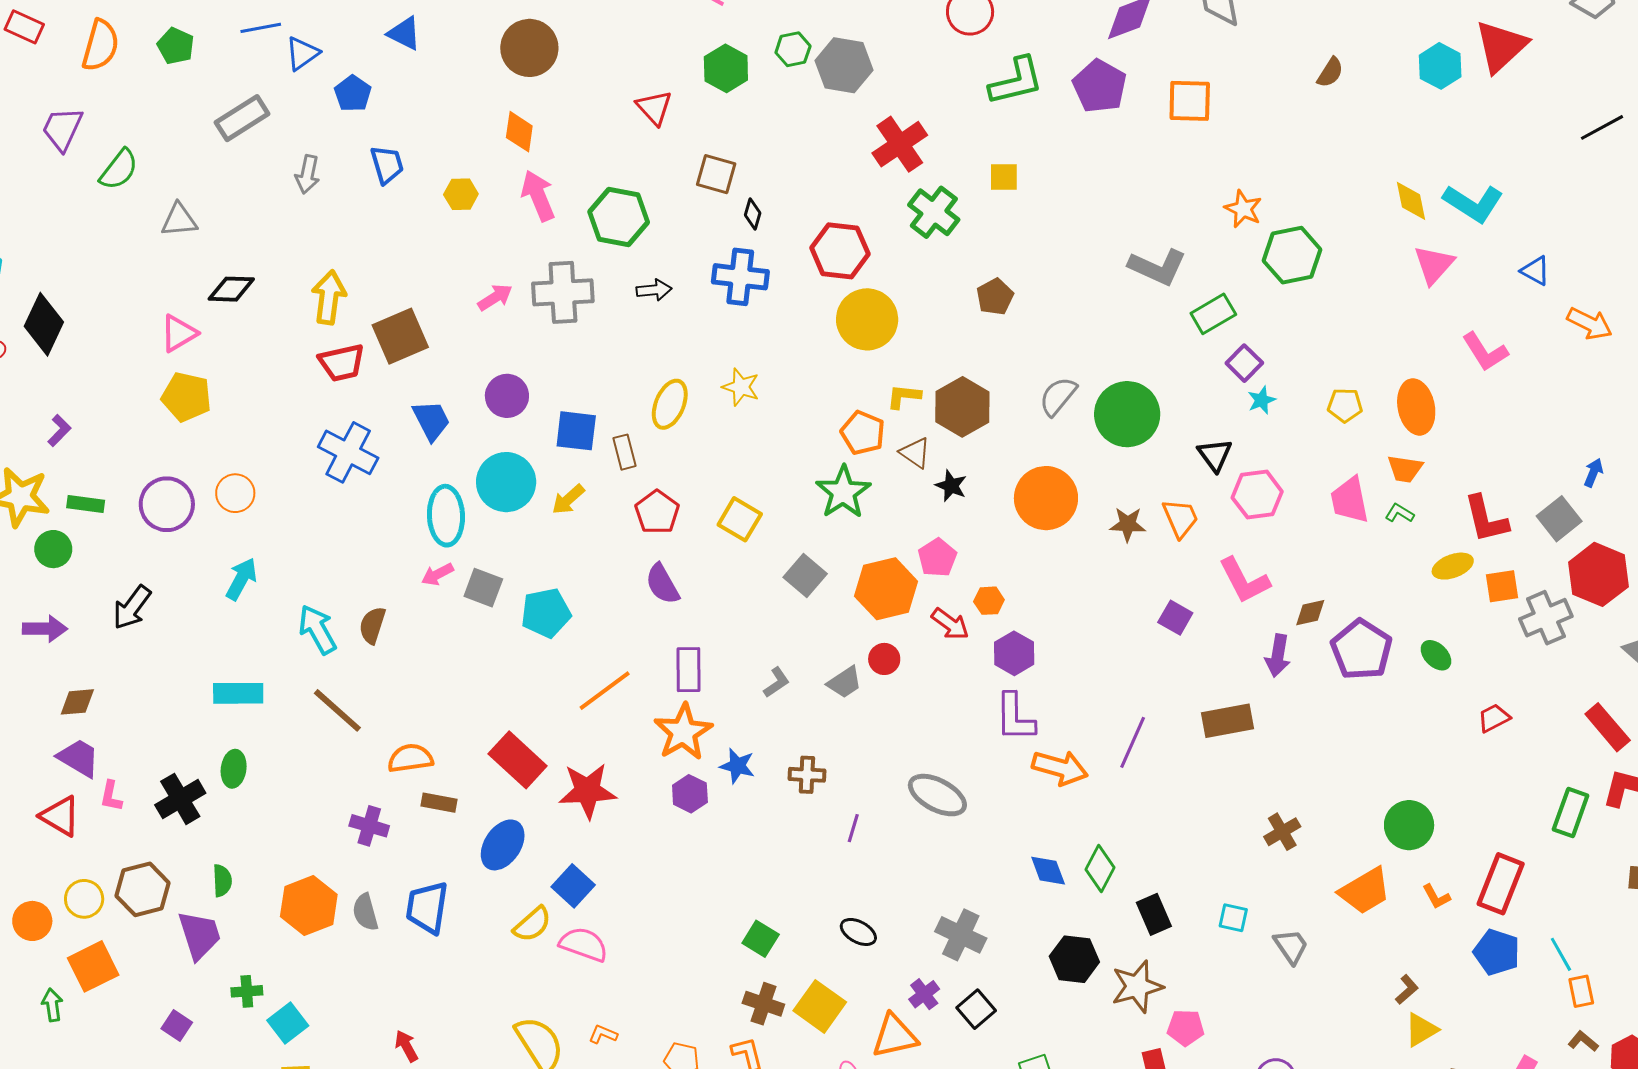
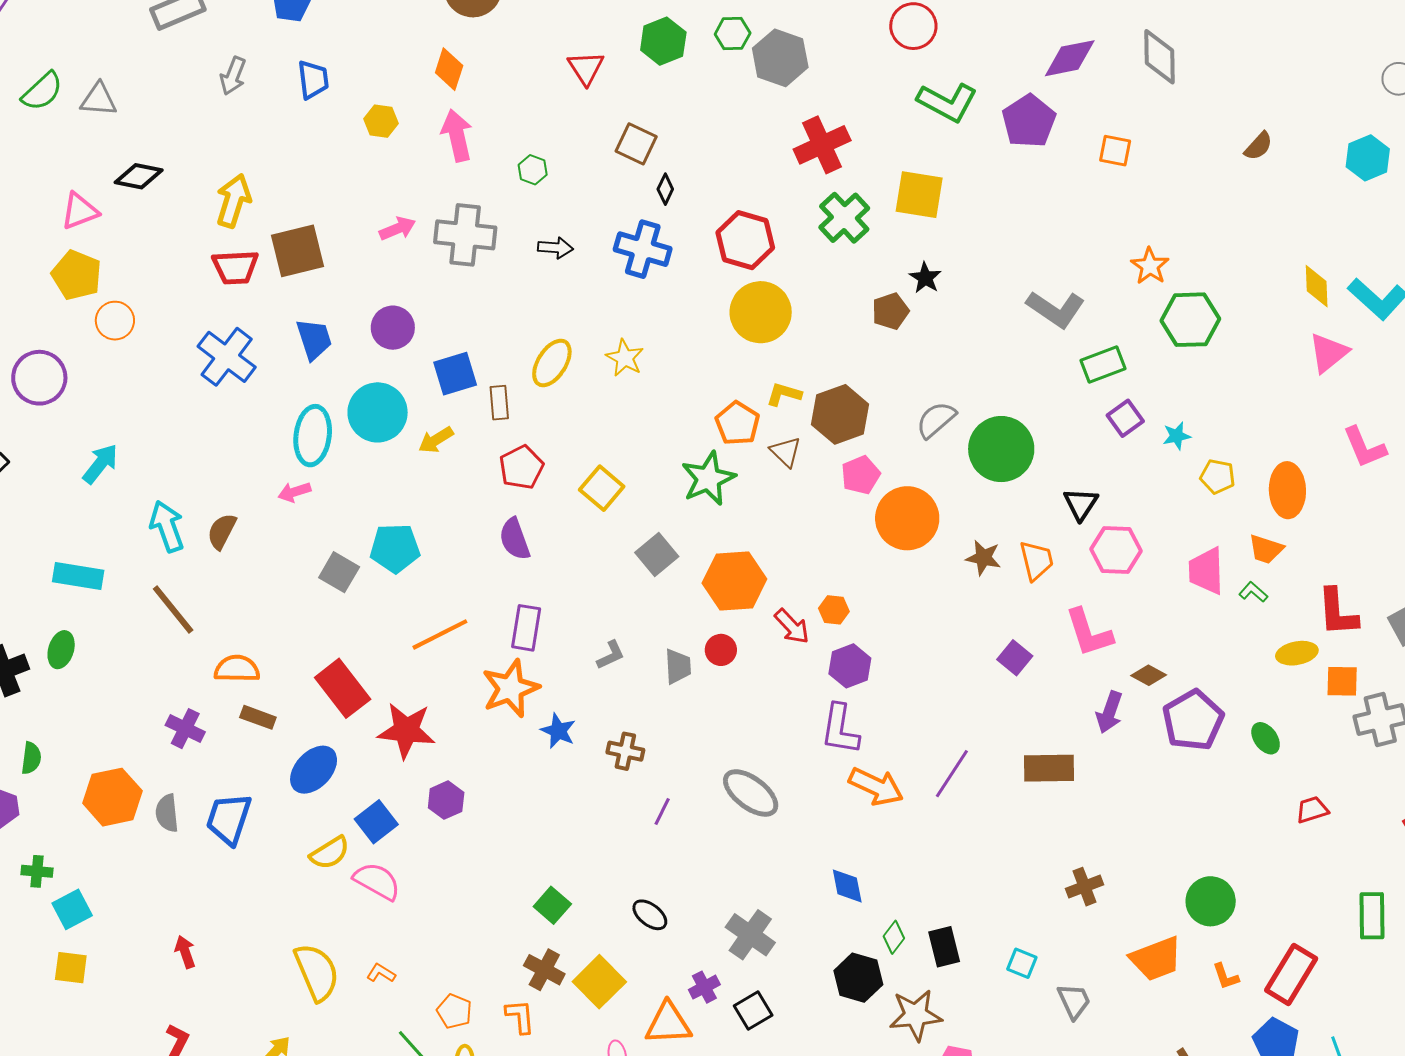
green L-shape: (1016, 81) -> (947, 102), turned 32
orange square: (1190, 101) -> (1115, 151), size x0.7
green semicircle: (119, 170) -> (42, 91), moved
yellow square: (1004, 177) -> (919, 195), size x1.6
green hexagon: (619, 217) -> (533, 170), size x0.5
cyan star: (1262, 400) -> (1177, 436), moved
blue square: (576, 431) -> (455, 374), turned -33
black star: (951, 486) -> (925, 278), moved
orange circle: (235, 493) -> (115, 321), moved
pink pentagon: (937, 558) -> (861, 475), moved
gray square: (483, 588) -> (339, 572), moved
brown diamond: (1310, 613) -> (1149, 675), turned 32
gray trapezoid: (845, 682) -> (678, 666), turned -69
purple hexagon: (690, 794) -> (446, 800), moved
green rectangle: (1571, 813) -> (1372, 916), turned -30
green diamond: (1100, 869) -> (894, 937), moved, size x0.7

